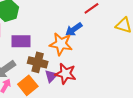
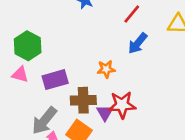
blue arrow: (74, 29) -> (138, 43), moved
orange star: (61, 44) -> (106, 69), size x0.6

